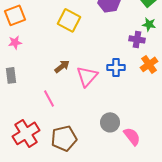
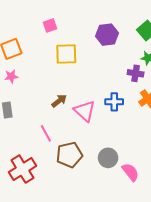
yellow square: (69, 20) -> (66, 54), turned -30
pink triangle: (87, 76) -> (85, 111), turned -30
brown pentagon: (64, 138) -> (69, 155), moved

